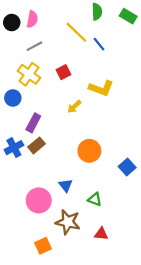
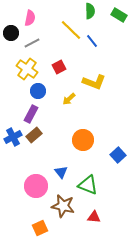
black circle: (12, 23) -> (11, 33), moved
blue circle: (13, 98) -> (38, 91), moved
green triangle: (95, 199) -> (88, 185), size x1.5

